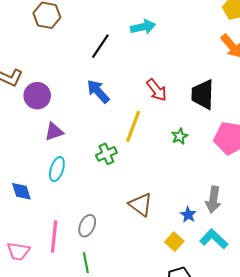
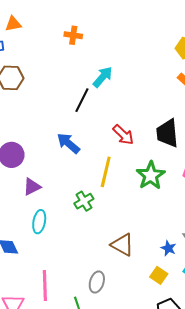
cyan arrow: (143, 27) -> (103, 77), turned -30
black line: (100, 46) -> (82, 100), moved
green star: (180, 136) -> (151, 175), size x1.8
gray ellipse: (87, 226) -> (97, 282), moved

